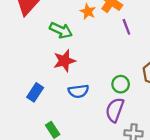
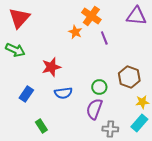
orange star: (88, 12) -> (75, 32), moved
green arrow: (61, 30) -> (15, 50), moved

